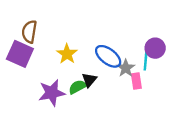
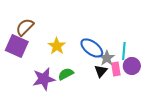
brown semicircle: (29, 32) -> (25, 27), turned 36
purple circle: (155, 48) -> (132, 66), moved
black triangle: (89, 80) -> (101, 71), moved

